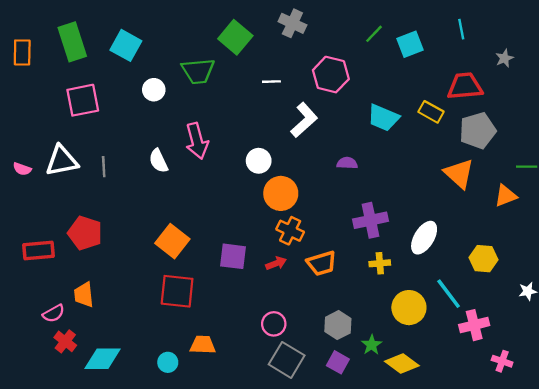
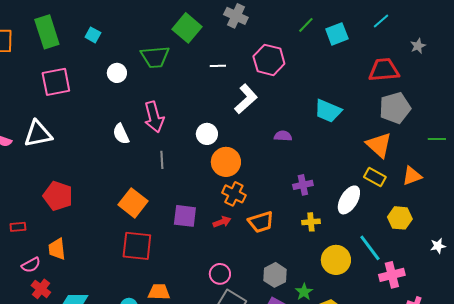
cyan line: (461, 29) -> (381, 21), turned 60
cyan square: (126, 45) -> (93, 35), size x0.6
yellow rectangle: (431, 112) -> (375, 177), moved
cyan trapezoid: (383, 118) -> (328, 111), moved
gray line: (104, 167) -> (162, 160), moved
orange triangle: (506, 196) -> (412, 176), moved
purple cross: (370, 220) -> (303, 185), size x0.7
red rectangle: (38, 250) -> (18, 227), moved, size x0.6

